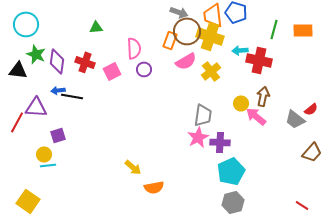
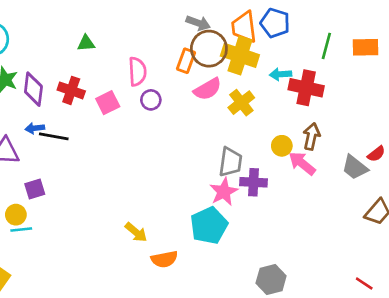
purple cross: (220, 142) -> (253, 182), moved
cyan pentagon: (231, 171) -> (209, 225), moved

